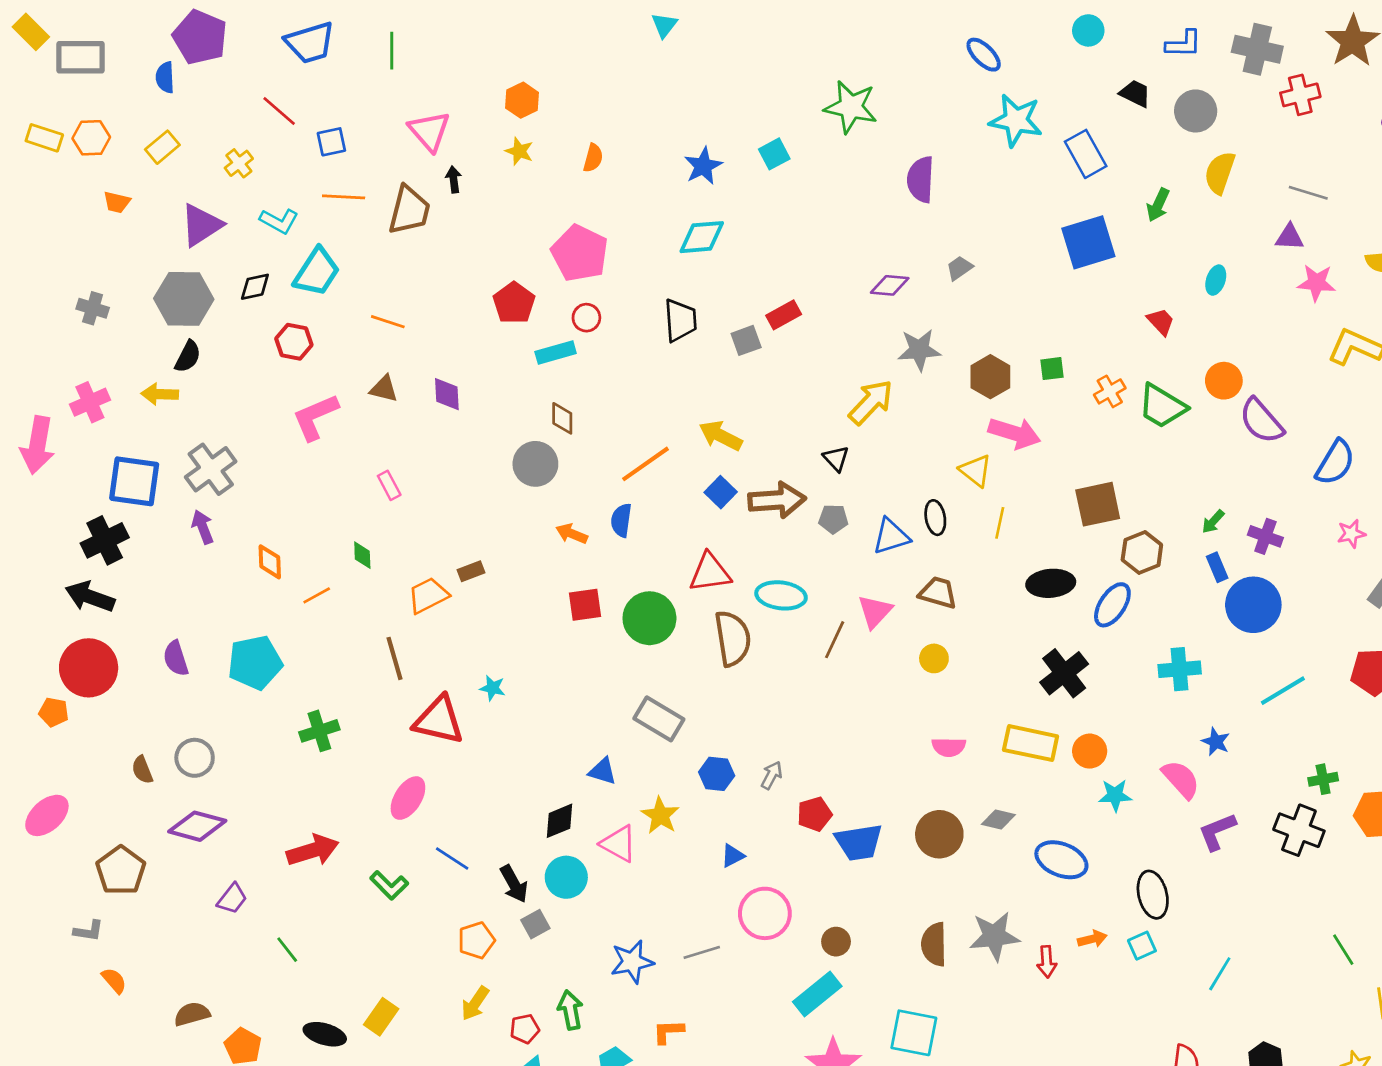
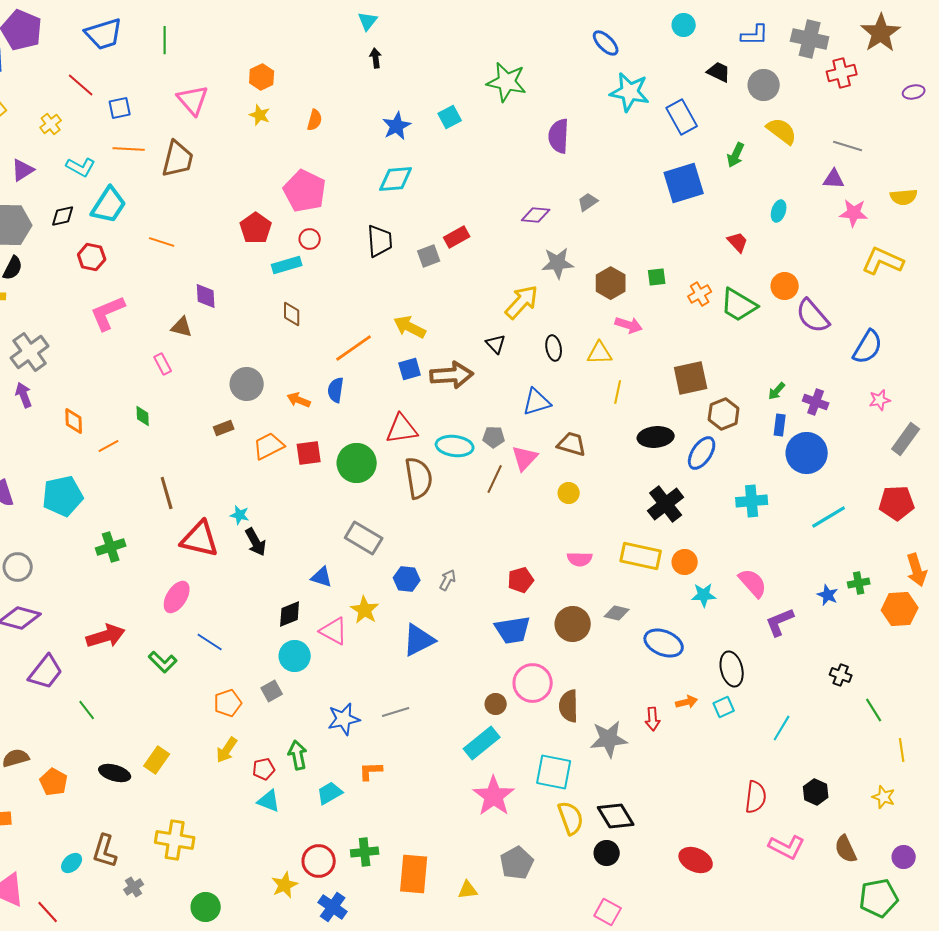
yellow semicircle: (1220, 173) -> (782, 131), turned 108
black arrow: (454, 179) -> (376, 58), moved
purple triangle: (201, 225) -> (23, 170), size x0.7
brown triangle: (384, 389) -> (182, 327), moved
pink arrow: (1014, 433) -> (629, 325), size x0.7
gray circle: (535, 464) -> (247, 384), moved
yellow triangle: (976, 471) -> (600, 353), turned -40
blue square: (721, 492) -> (410, 369), turned 30
black ellipse: (935, 518) -> (554, 348), moved
gray pentagon: (833, 519) -> (494, 437), moved
blue rectangle: (1217, 567) -> (780, 425), turned 30
orange trapezoid: (428, 595) -> (269, 446), moved
blue star: (1216, 742) -> (828, 595), moved
red pentagon: (815, 814) -> (521, 580), moved
black cross: (1299, 830) -> (841, 675), moved, size x0.6
blue triangle: (733, 856) -> (419, 640), size x1.8
black arrow: (514, 884) -> (256, 542), moved
purple trapezoid: (232, 899) -> (46, 672), size x1.5
pink circle: (765, 913) -> (533, 683), moved
gray star: (994, 936) -> (609, 739), moved

